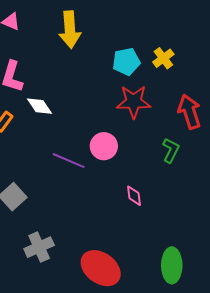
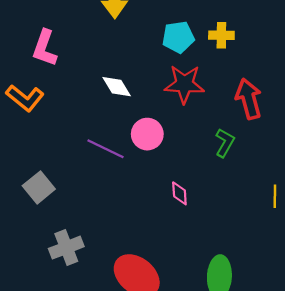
yellow cross: (163, 58) -> (221, 35), turned 35
white diamond: (40, 106) -> (117, 87), moved

